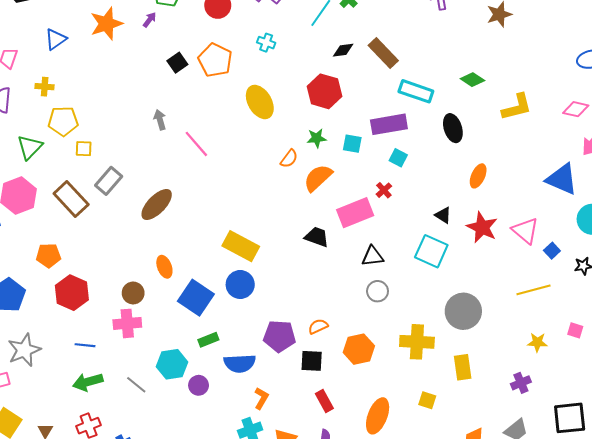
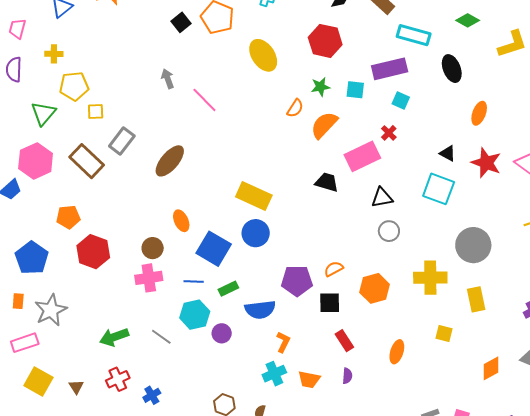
blue line: (85, 345) -> (194, 282), moved
orange ellipse: (378, 416) -> (397, 352), size x0.7

